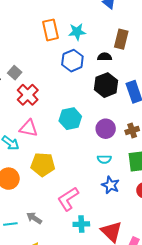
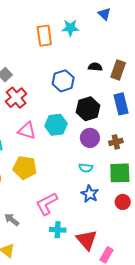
cyan star: (77, 32) -> (70, 28), moved
brown rectangle: (121, 39) -> (118, 70), moved
blue hexagon: (72, 61) -> (63, 81), moved
black hexagon: (106, 85) -> (88, 109), moved
pink triangle: (29, 128) -> (27, 131), moved

